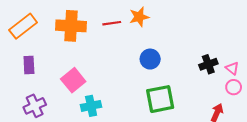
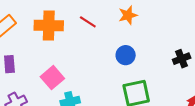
orange star: (139, 17) -> (128, 15), moved
red line: (112, 23) -> (88, 22), turned 42

